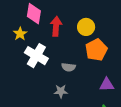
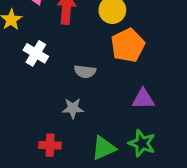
white cross: (36, 56) -> (36, 53), size x0.7

